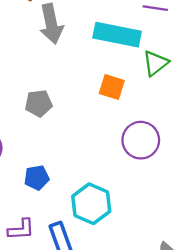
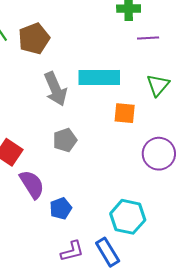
gray arrow: (51, 24) -> (55, 89), moved
cyan rectangle: (117, 35) -> (99, 77), moved
blue pentagon: (37, 178) -> (61, 208), moved

